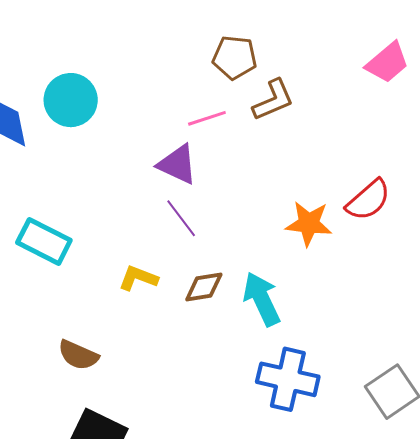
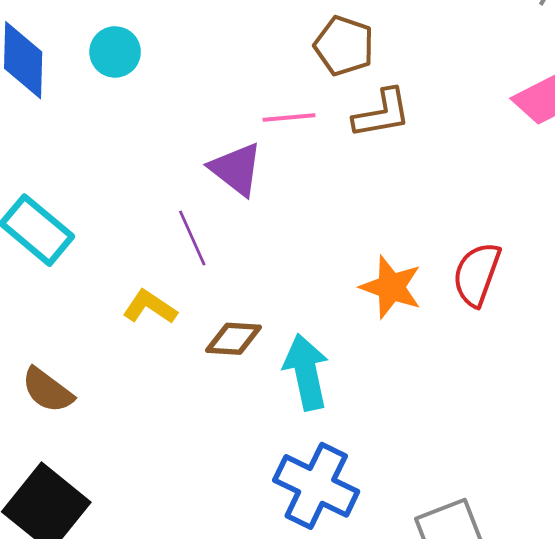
cyan circle: (71, 100) -> (115, 52), size x0.7
red semicircle: (368, 200) -> (477, 274), turned 138
purple line: (181, 218) -> (192, 238), moved

